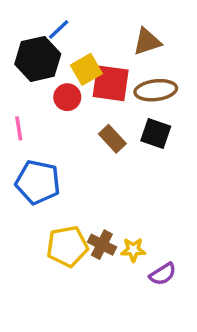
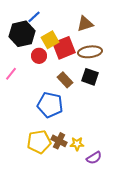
red square: (111, 83) -> (64, 48), turned -30
pink line: (19, 128) -> (11, 74), turned 48
blue pentagon: (38, 182) -> (50, 105), moved

